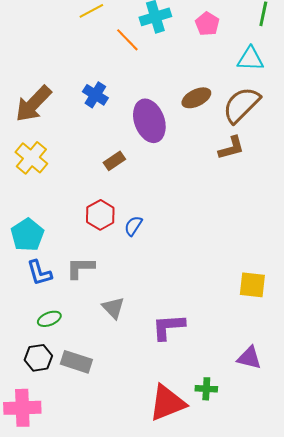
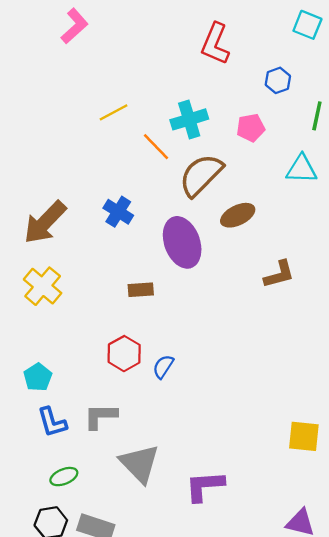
pink pentagon: (207, 24) -> (251, 128), turned 30
brown semicircle: (241, 105) -> (201, 175), moved
brown rectangle: (114, 161) -> (141, 290), turned 30
cyan pentagon: (27, 235) -> (38, 377), size x0.7
gray triangle: (113, 308) -> (140, 464), size x1.5

